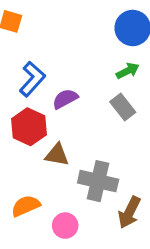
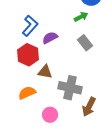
green arrow: (128, 71) -> (81, 17), moved
orange semicircle: (26, 206) -> (27, 93), moved

